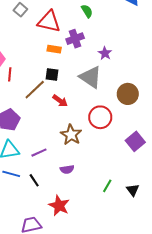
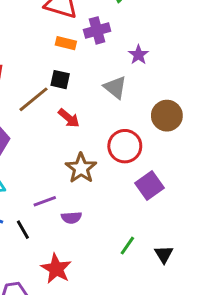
gray triangle: (91, 77) -> (115, 87), size x0.7
purple square: (135, 141) -> (149, 186), moved
purple line: (39, 153) -> (45, 201), moved

